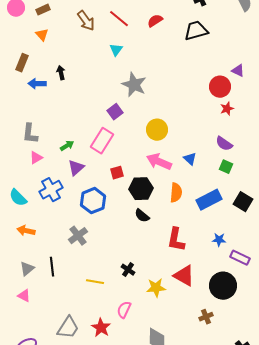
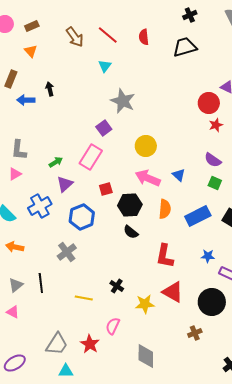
red semicircle: (155, 21) -> (144, 37), turned -63
pink triangle: (36, 158) -> (15, 174), moved

